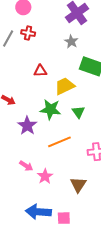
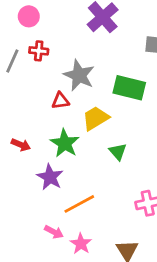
gray star: (71, 42) -> (79, 75), moved, size x1.6
green star: (50, 109) -> (65, 143), moved, turned 30
orange line: (59, 142) -> (79, 204), moved

